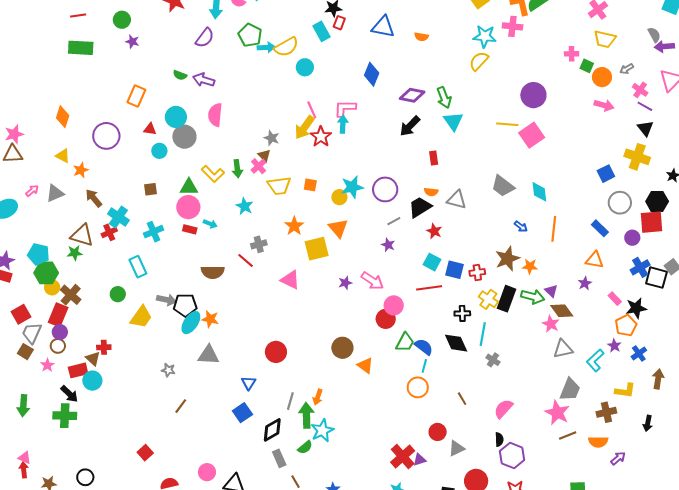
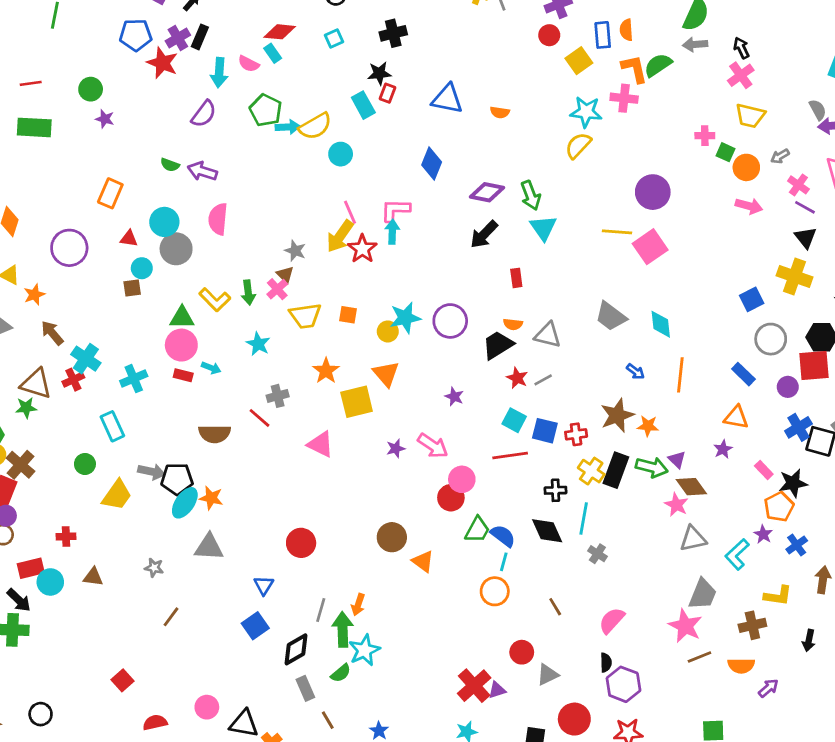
brown square: (151, 189) -> (132, 288), moved
gray line: (394, 221) -> (543, 380), moved
brown triangle: (93, 359) -> (93, 577), moved, turned -35

